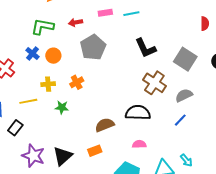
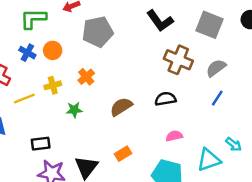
gray pentagon: (93, 47) -> (98, 32), turned 30
yellow line: (28, 101) -> (24, 99), moved
black semicircle: (138, 113) -> (165, 99), size x0.7
brown semicircle: (105, 125) -> (121, 107), moved
black rectangle: (15, 128) -> (41, 144), moved, turned 56

